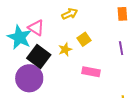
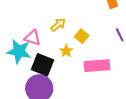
yellow arrow: (70, 14) -> (58, 25), moved
pink rectangle: (91, 72) -> (97, 66), size x1.4

